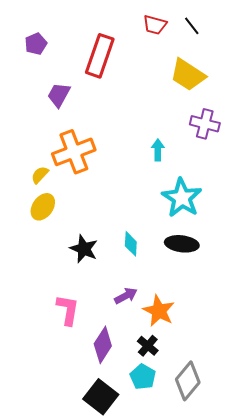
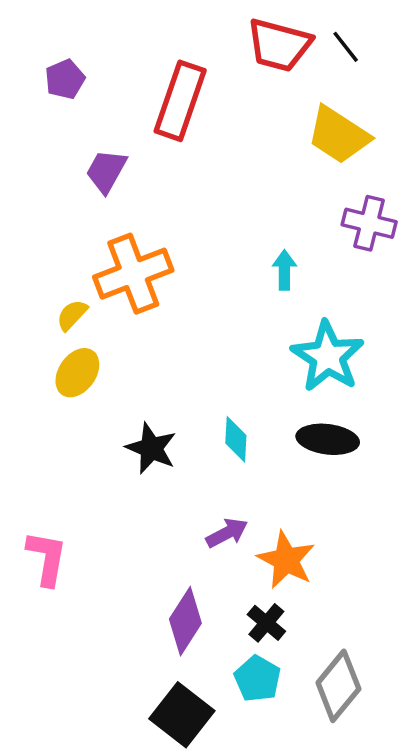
red trapezoid: (155, 25) -> (279, 45), size x1.5
pink L-shape: (68, 310) -> (47, 558), moved

